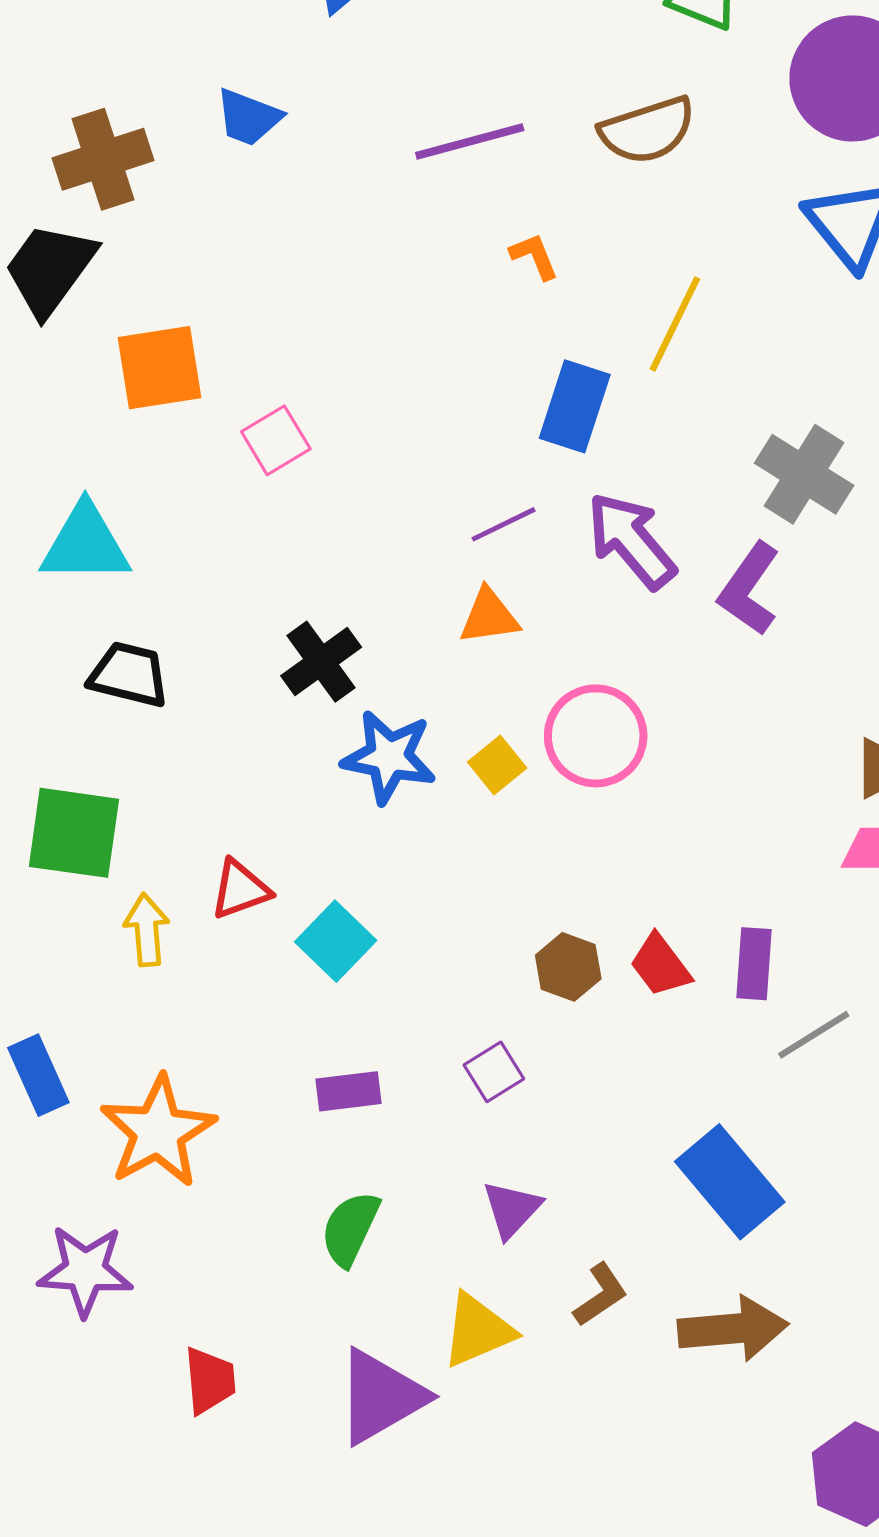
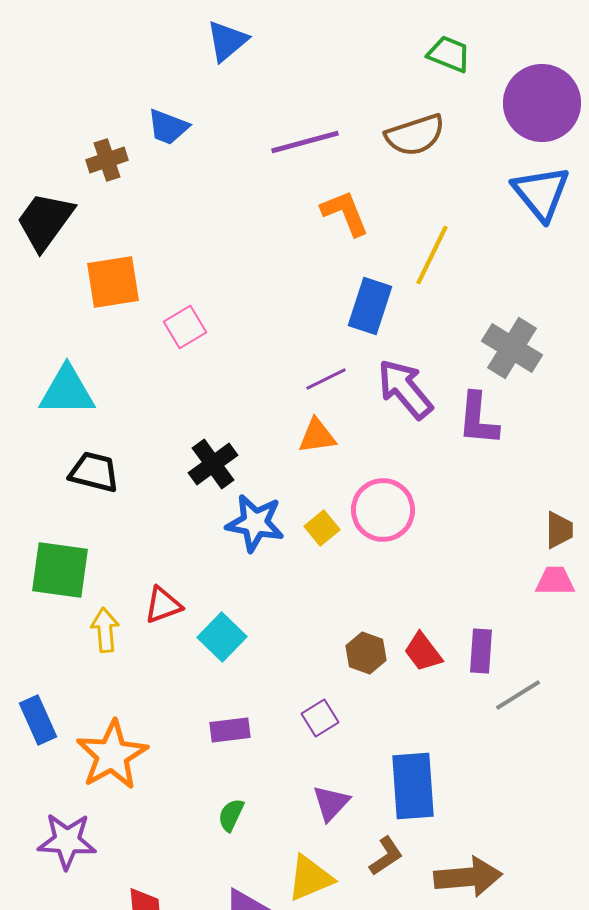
brown cross: (103, 159) -> (107, 160), moved, size x0.7
orange L-shape: (534, 256) -> (345, 213), size x1.6
purple L-shape: (749, 589) -> (478, 419), turned -30
blue rectangle: (730, 1182) -> (413, 786), moved, turned 36
green semicircle: (350, 1229) -> (231, 815), size x0.7

